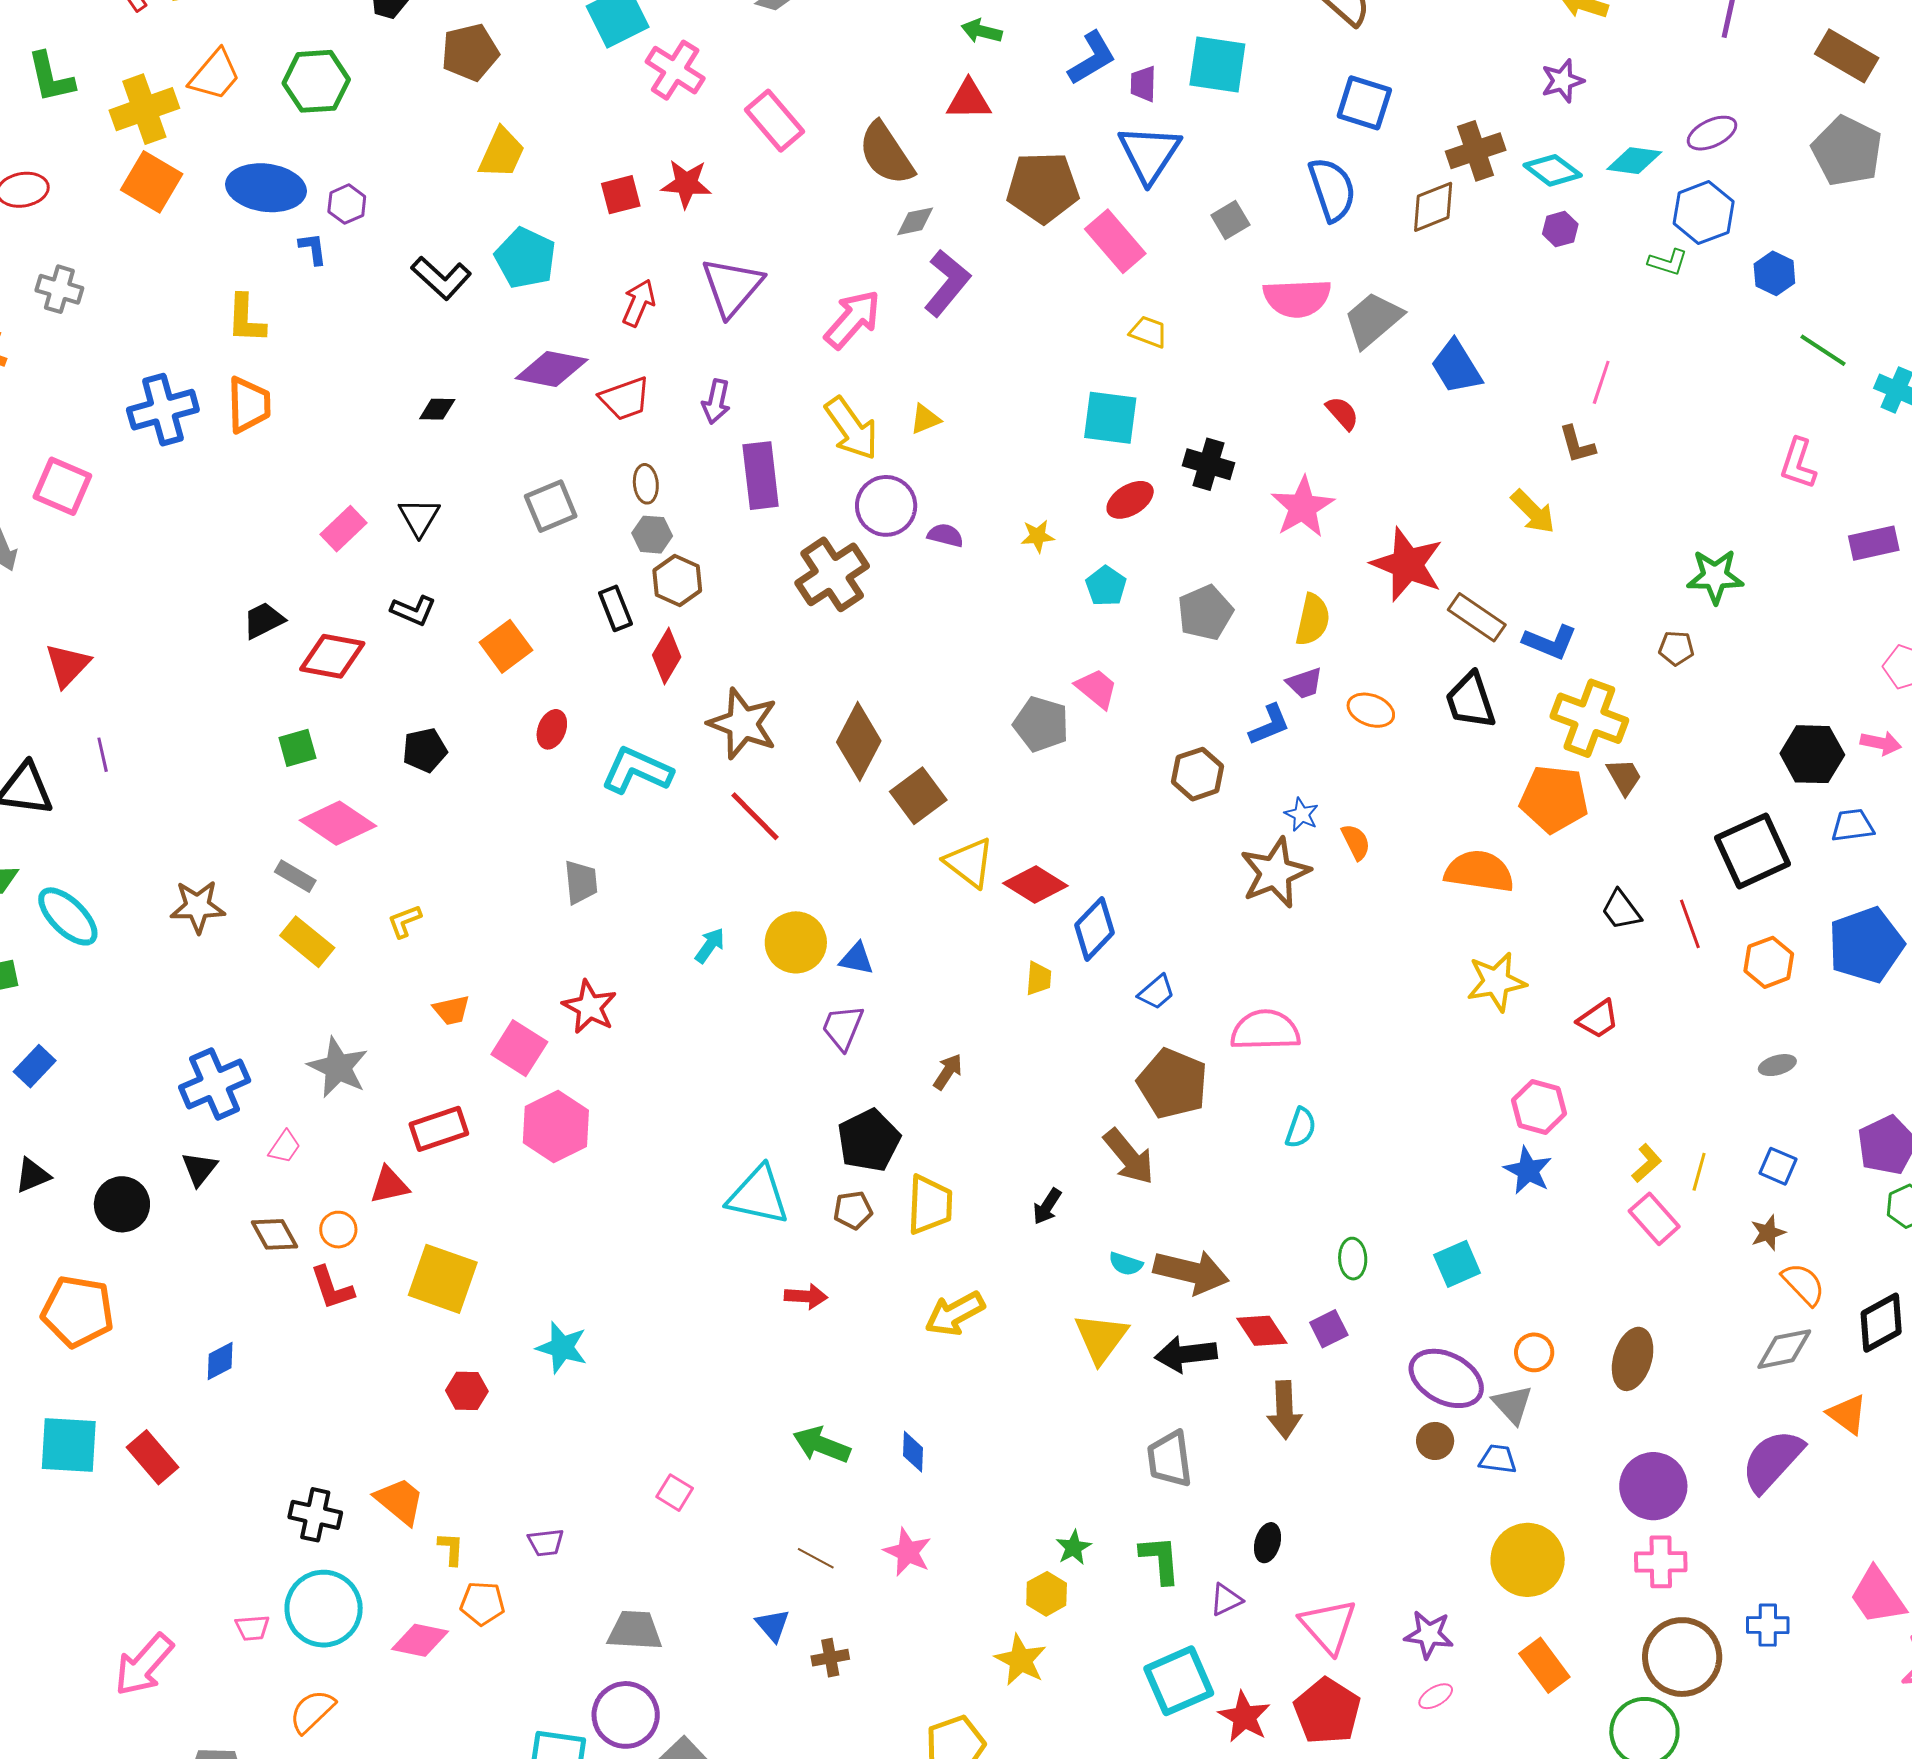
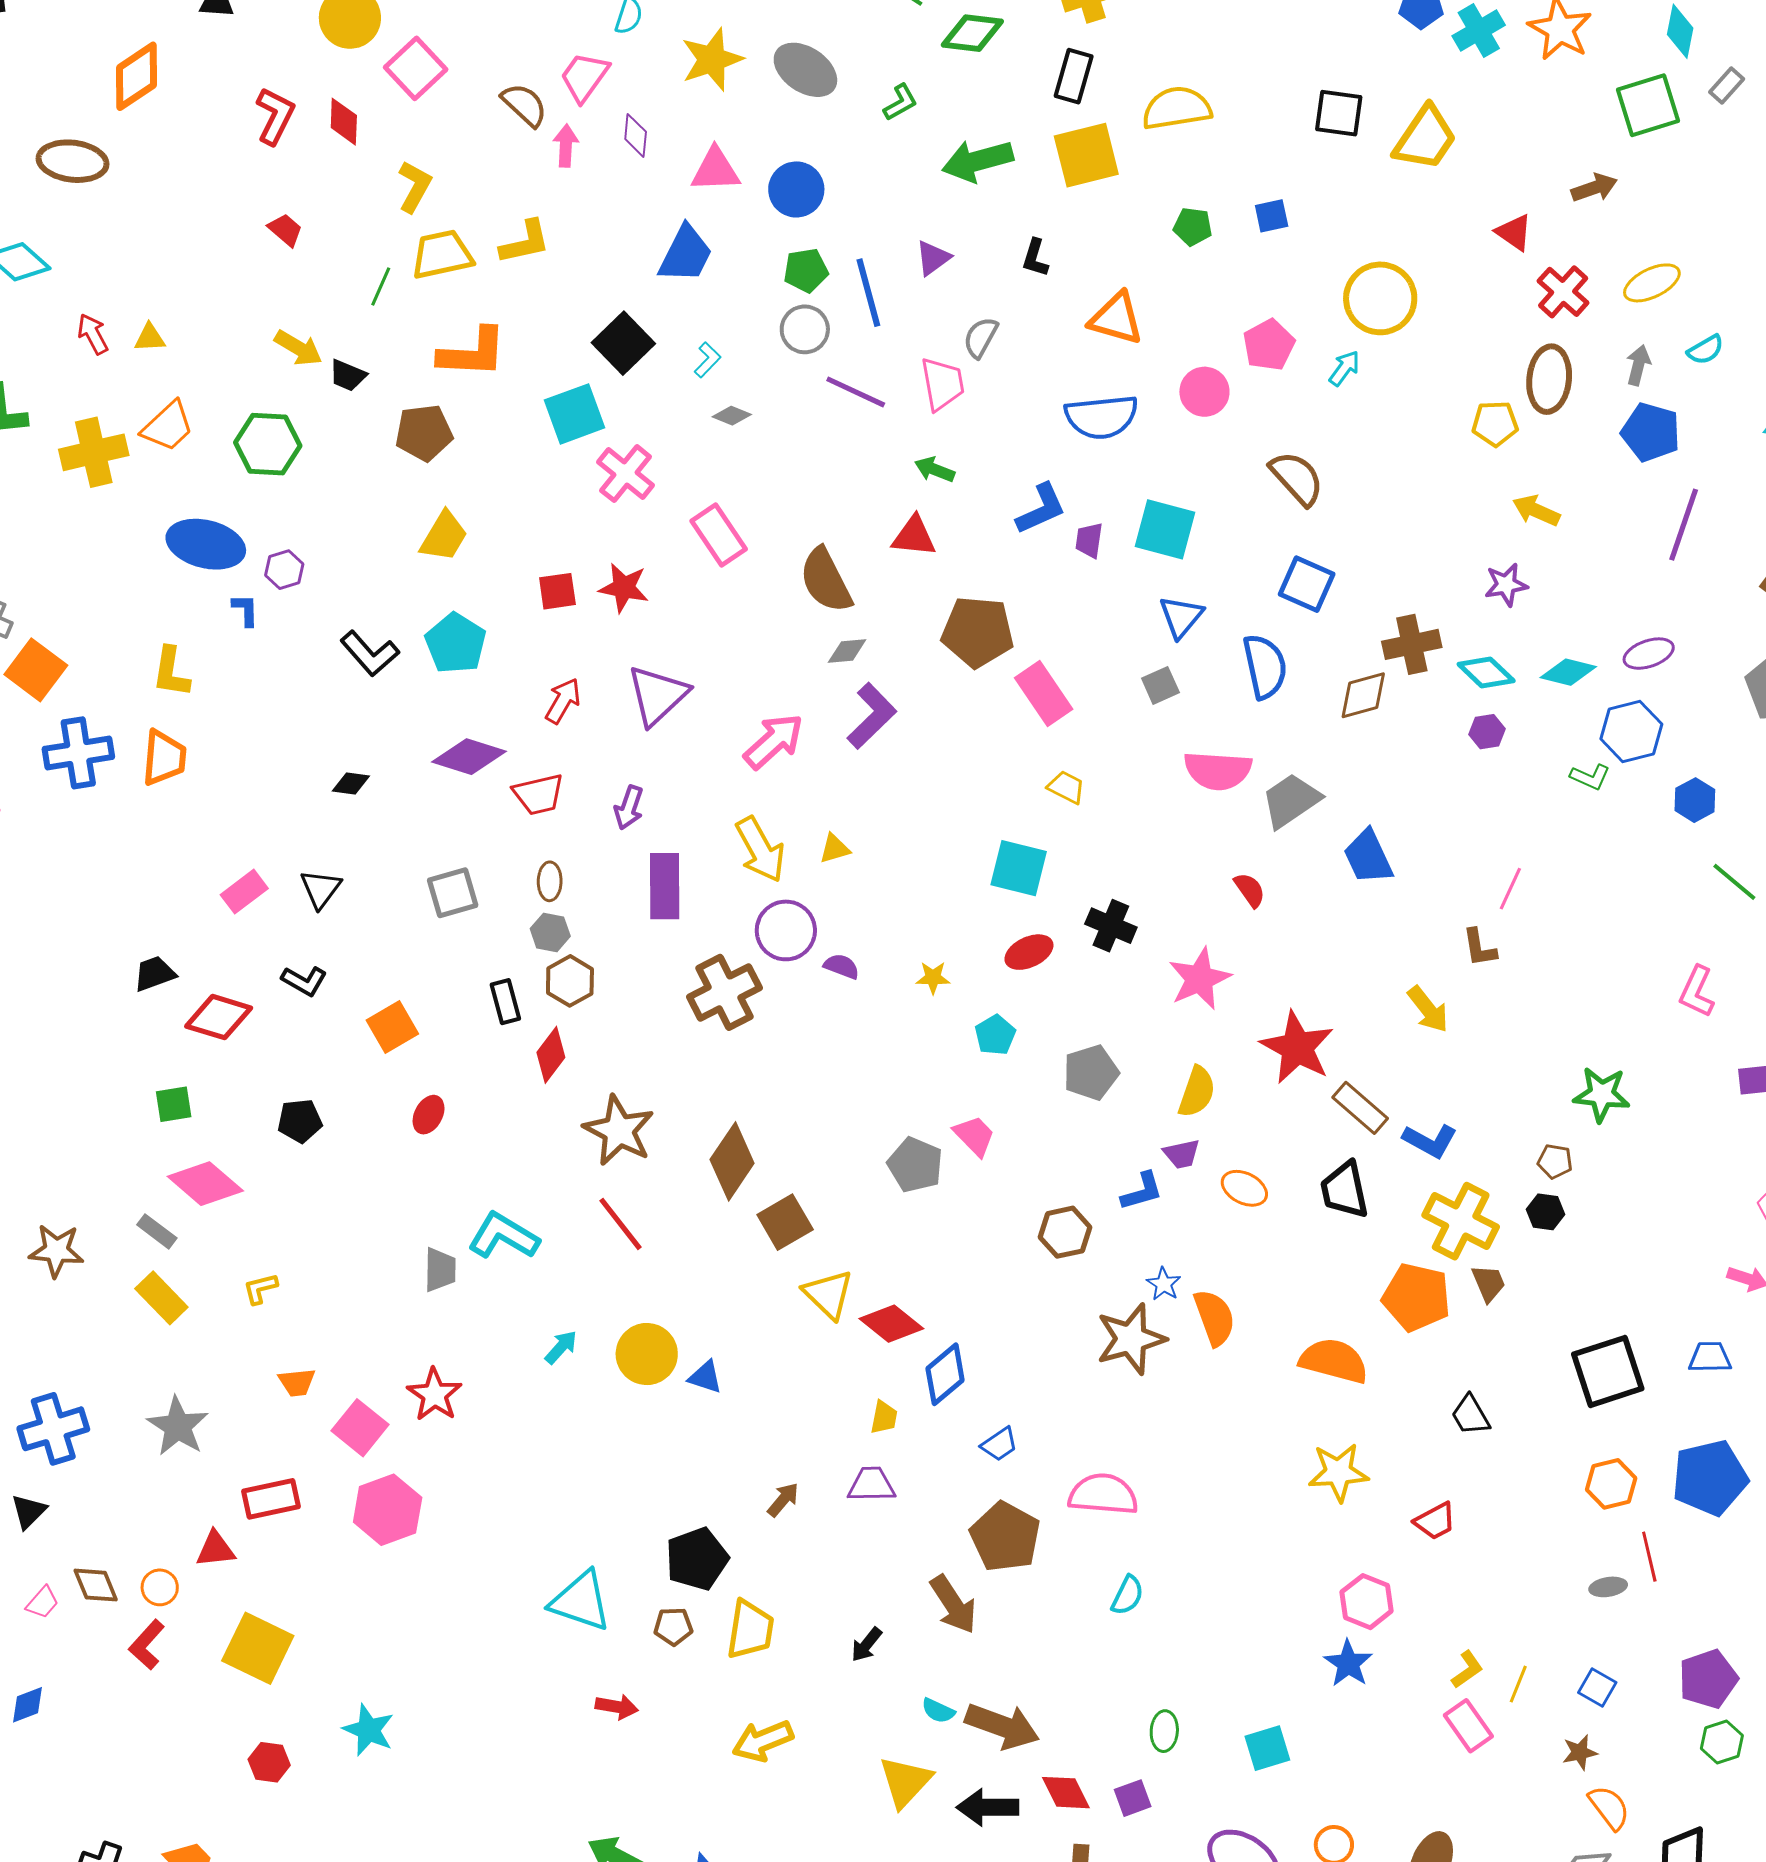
blue triangle: (1149, 154) -> (1181, 617), moved, size x0.7
orange square: (152, 182) -> (36, 670), moved
black hexagon: (1812, 754) -> (1545, 1212), moved, size x0.6
cyan L-shape: (637, 771) -> (503, 1236), moved
orange semicircle: (1356, 842) -> (1215, 1318), size x1.5
red line: (1690, 924) -> (1649, 1557), moved
purple trapezoid: (843, 1027) -> (871, 1485), moved, turned 60
pink trapezoid: (285, 1147) -> (42, 1602), moved
red L-shape: (332, 1288) -> (147, 1645), turned 54

